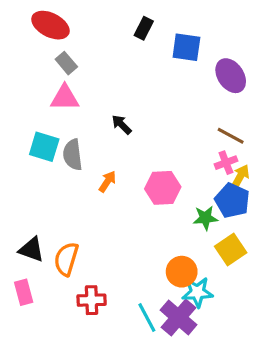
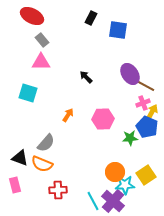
purple ellipse: (231, 76) -> (130, 74), moved
black arrow: (122, 125) -> (86, 77), moved
gray semicircle: (73, 155) -> (46, 143), moved, turned -132
yellow square: (231, 250) -> (146, 175), moved
orange semicircle: (66, 259) -> (42, 164), turned -85

